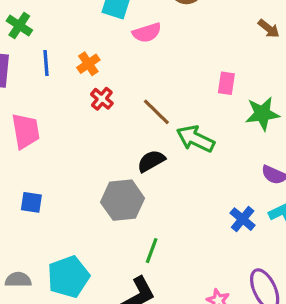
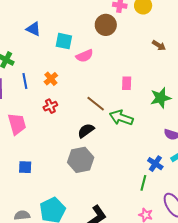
pink rectangle: (226, 83) -> (127, 83), moved
red cross: (102, 99) -> (50, 106), moved, turned 32
black semicircle: (151, 161) -> (86, 131), moved
green line: (152, 251) -> (143, 183), moved

